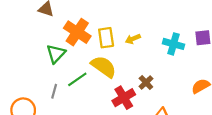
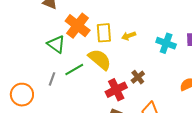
green triangle: (56, 54) -> (56, 44), turned -42

